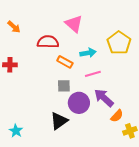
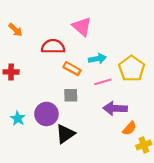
yellow pentagon: (119, 43) -> (132, 69), moved
purple arrow: (104, 98) -> (115, 108), turned -40
purple circle: (79, 103) -> (46, 114), moved
cyan star: (16, 131) -> (18, 118), moved

